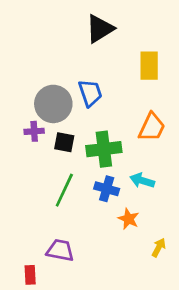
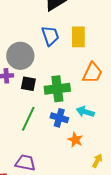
yellow rectangle: (149, 66) -> (78, 37), moved
blue trapezoid: (90, 93) -> (50, 36), moved

